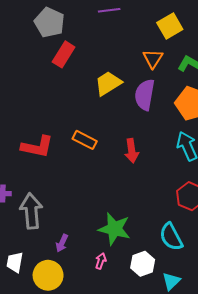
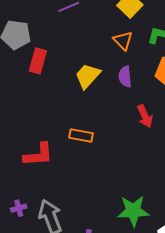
purple semicircle: (145, 95) -> (125, 77), size x0.7
red arrow: (132, 151) -> (145, 116), moved

